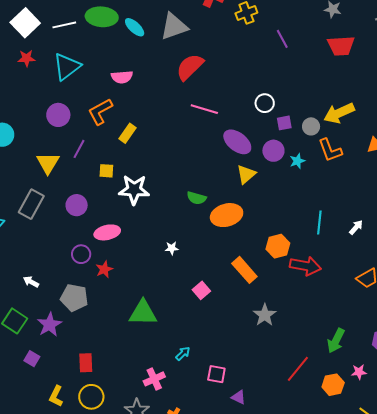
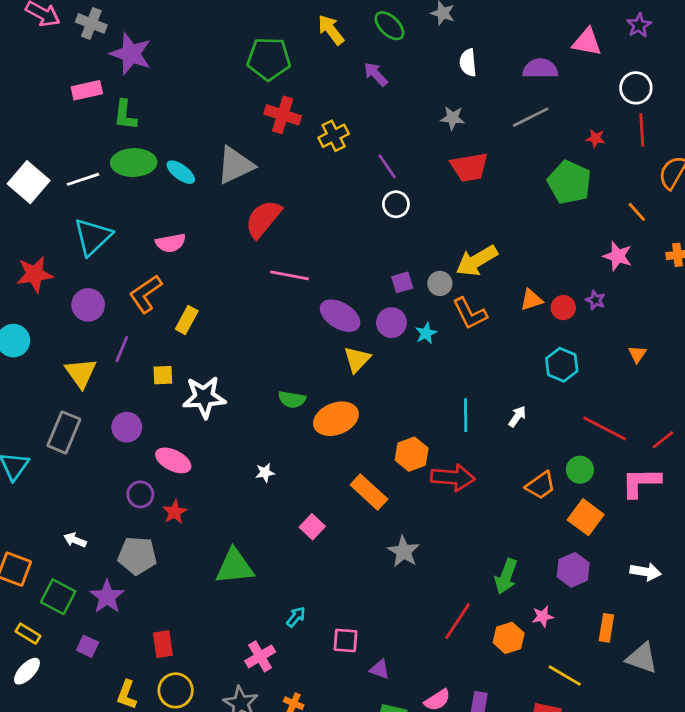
red star: (27, 58) -> (35, 274), moved, size x1.5
white circle: (265, 103) -> (396, 204), moved
pink ellipse: (107, 232) -> (173, 460), turned 45

